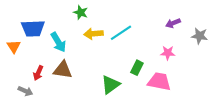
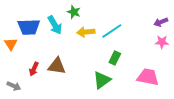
cyan arrow: (58, 42) -> (55, 25), moved
pink star: (168, 53) -> (162, 42), moved
green rectangle: (137, 68) -> (115, 58), moved
gray arrow: (25, 91) -> (14, 86), moved

